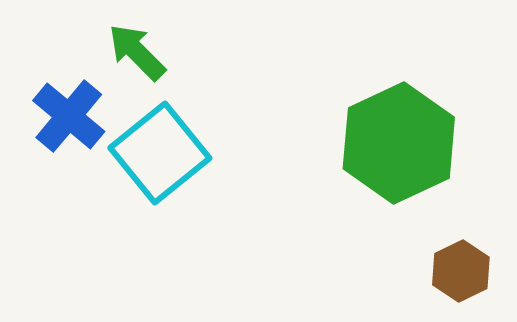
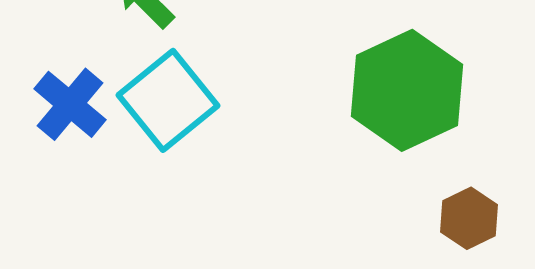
blue cross: (69, 116) -> (70, 104), moved

